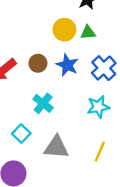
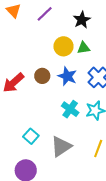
cyan cross: (43, 103) -> (70, 109), moved
gray triangle: (56, 147) -> (61, 146), turned -35

